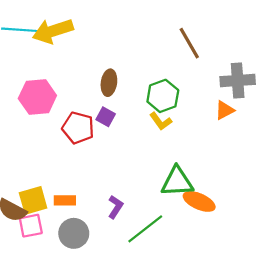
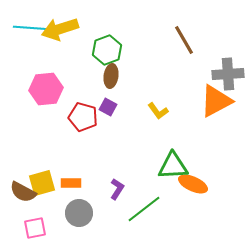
green hexagon: (163, 96) -> (107, 50), moved
orange triangle: (224, 110) -> (216, 101), size x1.8
pink square: (31, 226) -> (35, 228), moved

